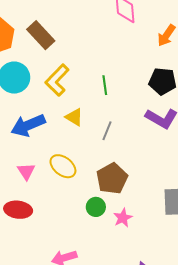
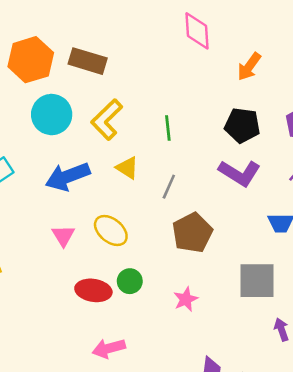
brown rectangle: (41, 35) -> (88, 61), turned -32
brown pentagon: (112, 178) -> (192, 233), moved
green circle: (96, 207) -> (130, 281), moved
red ellipse: (18, 210) -> (93, 290), moved

